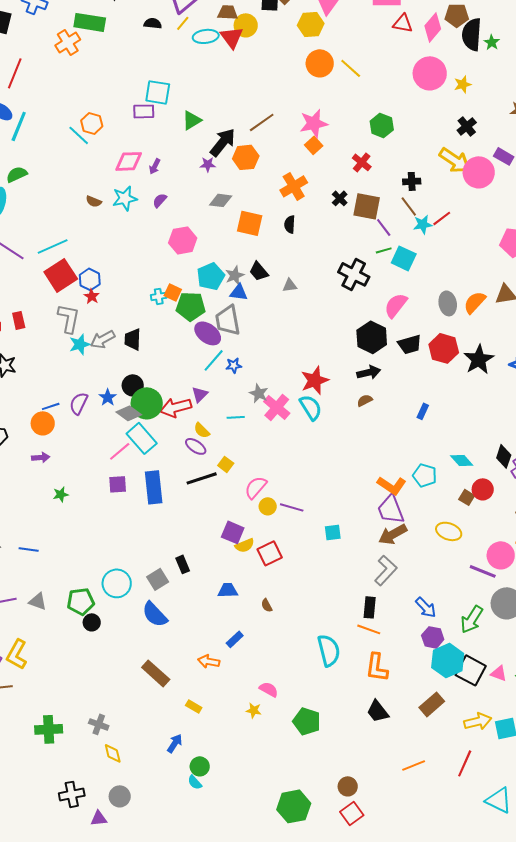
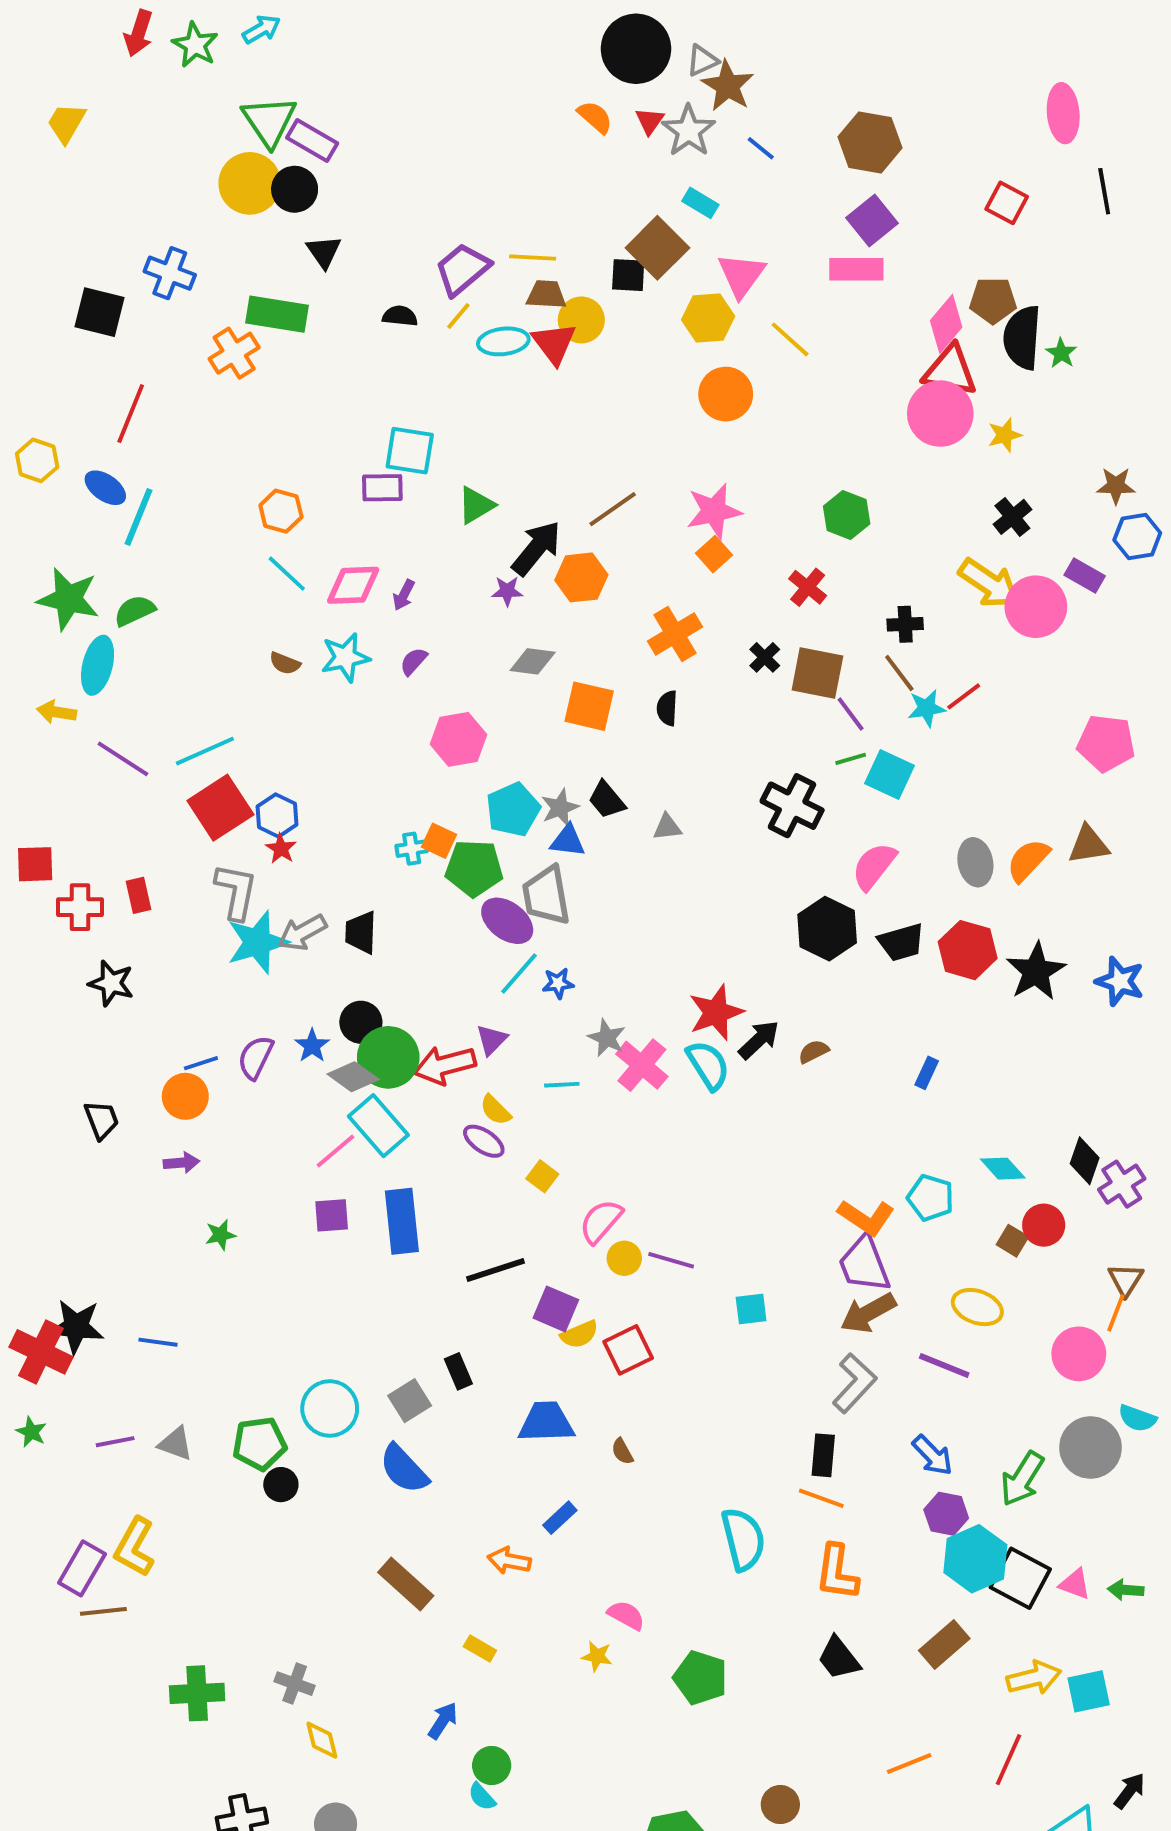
red triangle: (403, 23) -> (950, 371), moved, size x1.4
yellow line: (351, 68) -> (790, 339), moved
cyan line: (79, 135) -> (287, 574), moved
cyan star: (80, 344) -> (258, 942), size x1.5
black arrow: (369, 372) -> (759, 1040), moved, turned -30
black line: (202, 478) -> (496, 1270), moved
purple line: (483, 571) -> (944, 1366), moved
blue trapezoid: (228, 590) -> (546, 1422), size x1.4

